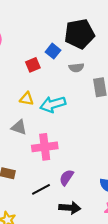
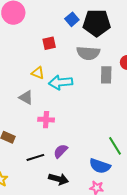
blue square: (53, 51) -> (72, 19), moved
gray semicircle: (76, 68) -> (88, 53), size x1.6
pink cross: (45, 147) -> (46, 120), size x0.7

